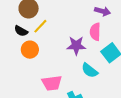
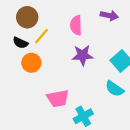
pink semicircle: (95, 32) -> (76, 25), moved
cyan semicircle: (90, 70) -> (115, 89), moved

